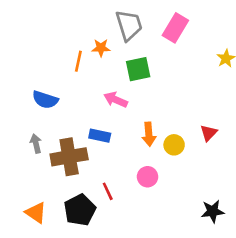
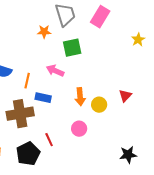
orange line: (78, 61) -> (27, 81), moved

